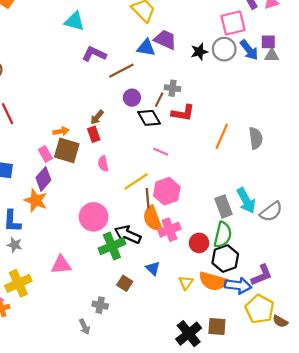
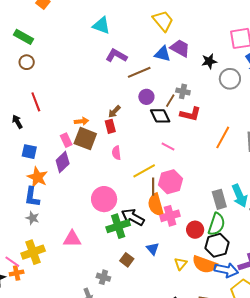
gray circle: (224, 49) -> (230, 79), moved
orange star: (36, 200) -> (37, 177), moved

